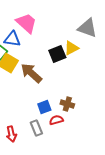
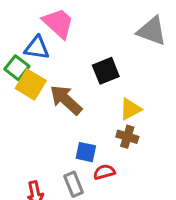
yellow triangle: (71, 48) -> (130, 109), moved
brown cross: (67, 104) -> (127, 137), moved
blue square: (44, 107) -> (86, 152), turned 32

